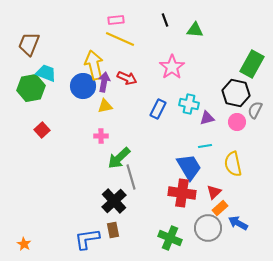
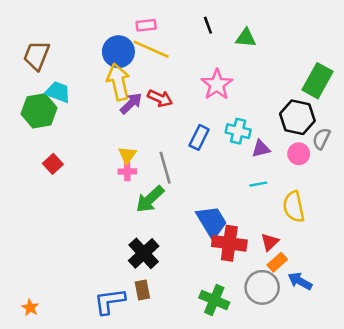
purple arrow: (104, 82) -> (131, 103), turned 36
blue circle: (83, 86) -> (118, 52), moved
yellow triangle: (105, 106) -> (127, 155), moved, turned -42
blue trapezoid: (189, 167) -> (212, 222), moved
gray line: (131, 177) -> (165, 168), moved

